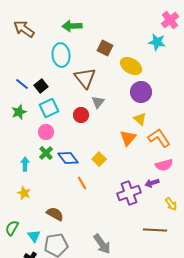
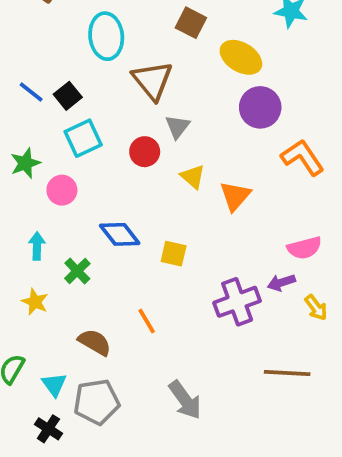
green star: (19, 112) -> (25, 163), moved
yellow triangle: (140, 119) -> (193, 177), moved
pink circle: (46, 132) -> (62, 190), moved
orange L-shape: (159, 138) -> (303, 157), moved
green cross: (46, 153) -> (77, 271), moved
yellow square: (99, 159) -> (174, 254), moved, turned -32
orange line: (82, 183) -> (147, 321), moved
yellow arrow: (171, 204) -> (316, 308), moved

